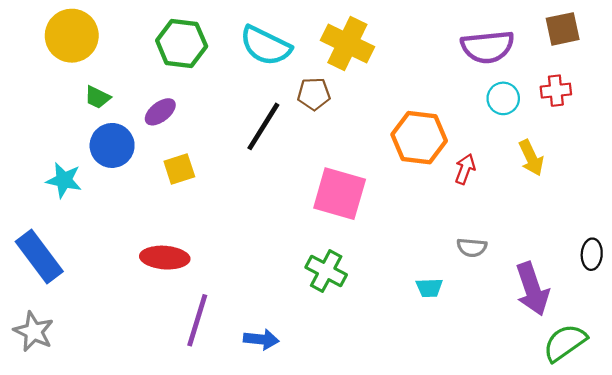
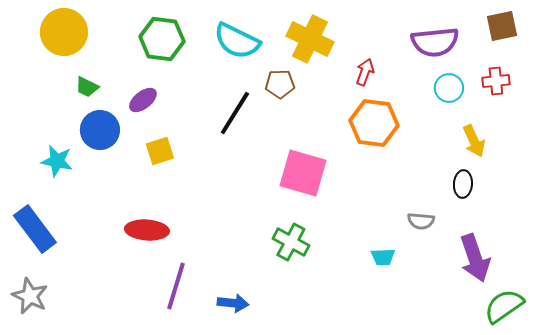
red arrow: (465, 169) -> (365, 72), moved
black ellipse: (592, 254) -> (463, 184), moved

